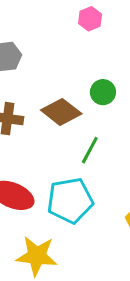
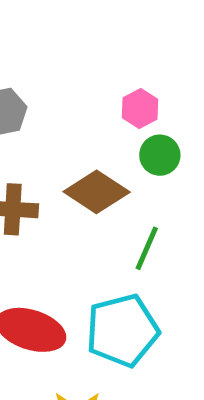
pink hexagon: (90, 19) -> (140, 108), moved

